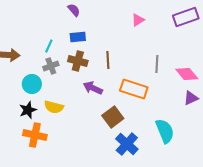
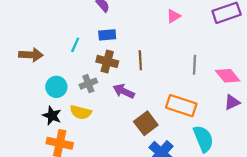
gray cross: (51, 66) -> (88, 84), moved
orange rectangle: (134, 89) -> (181, 106), moved
black star: (28, 110) -> (52, 116), turned -30

